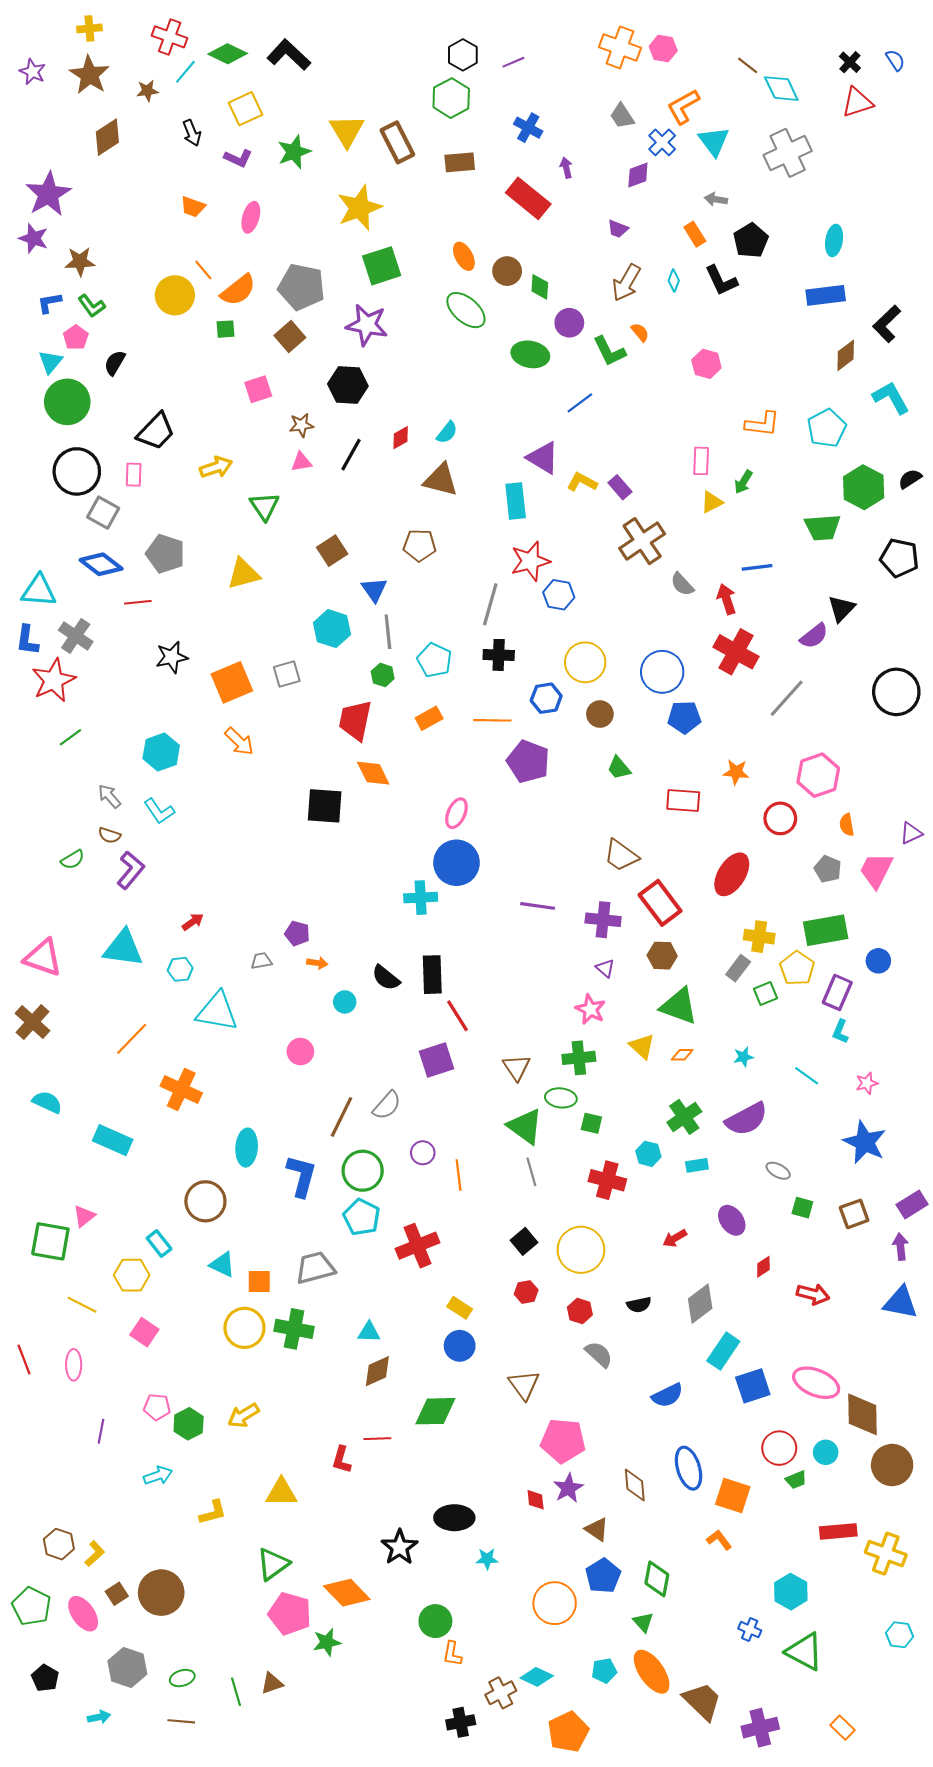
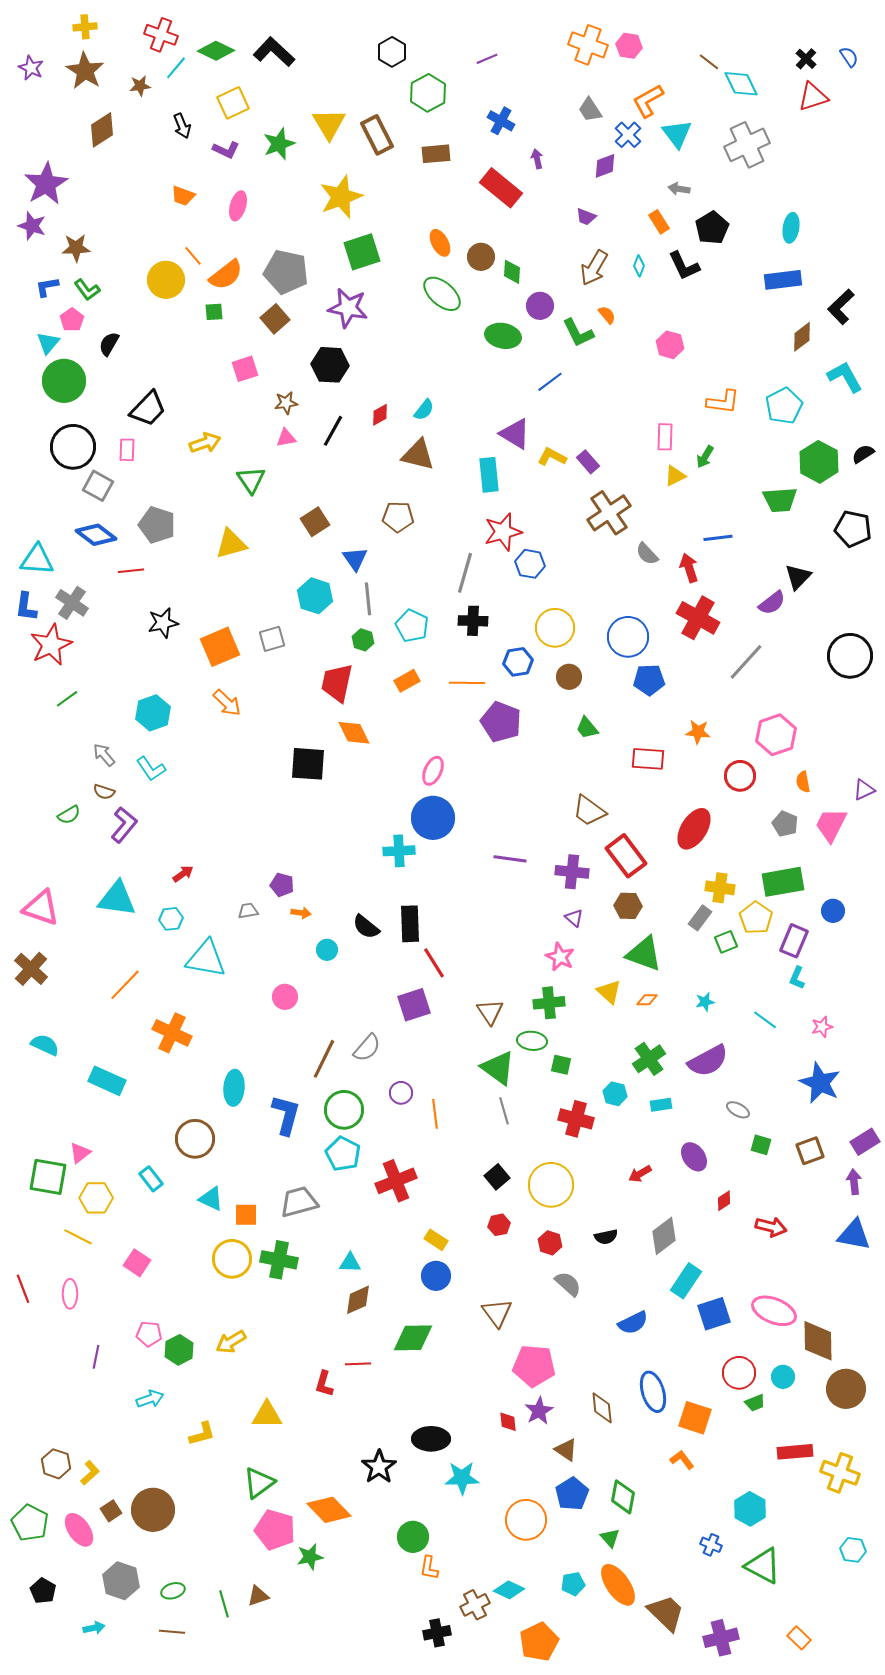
black hexagon: (463, 55) -> (392, 52), moved
yellow hexagon: (132, 1275) -> (96, 1198), moved
cyan star: (487, 1559) -> (462, 1478), size x1.6

